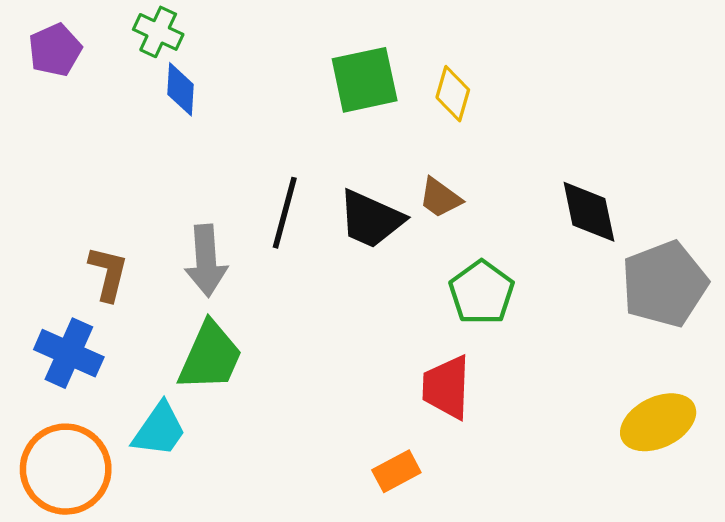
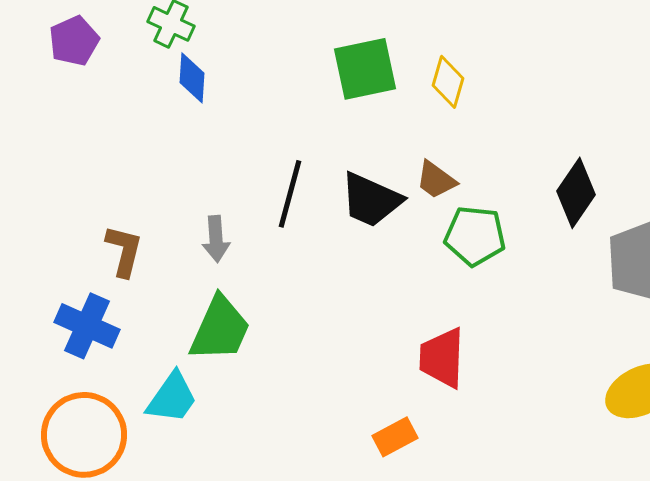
black diamond: (589, 212) -> (576, 193), turned 46
gray arrow: (206, 261) -> (216, 239), size x0.7
green pentagon: (482, 293) -> (475, 236), moved, turned -30

